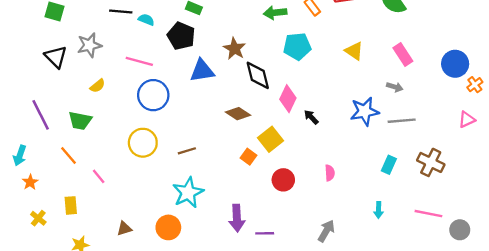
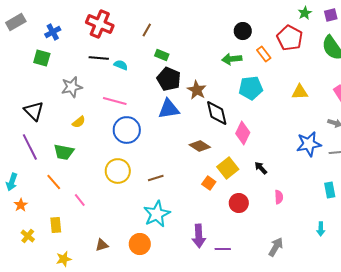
black pentagon: (181, 36) -> (169, 79), moved
yellow triangle: (354, 51) -> (300, 92), turned -36
black triangle: (56, 57) -> (34, 111), moved
black arrow: (311, 117) -> (261, 168), moved
cyan rectangle: (389, 165) -> (330, 190), turned -35

